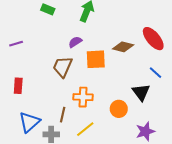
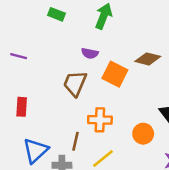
purple semicircle: (75, 42) -> (90, 53), turned -136
purple line: (16, 44) -> (19, 56), turned 32
orange square: (96, 59) -> (115, 74), turned 30

